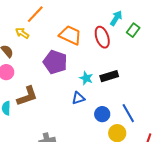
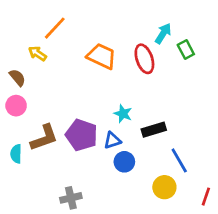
green rectangle: (133, 30) -> (186, 49), turned -64
purple pentagon: (55, 62) -> (82, 135), moved
black rectangle: (109, 76) -> (154, 130), moved
blue circle: (102, 114) -> (124, 162), moved

